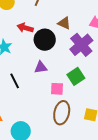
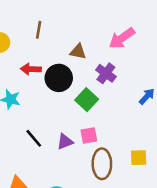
purple cross: (81, 45) -> (106, 73), size x0.7
purple triangle: (41, 67) -> (65, 142), moved
green square: (76, 76) -> (87, 100), moved

